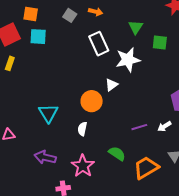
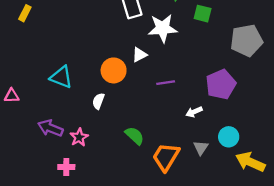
cyan triangle: (48, 113) -> (61, 77), turned -45
purple line: (139, 127) -> (166, 83), moved
pink star: (83, 166) -> (79, 137), moved, size x0.7
orange trapezoid: (146, 168) -> (166, 157), turned -36

